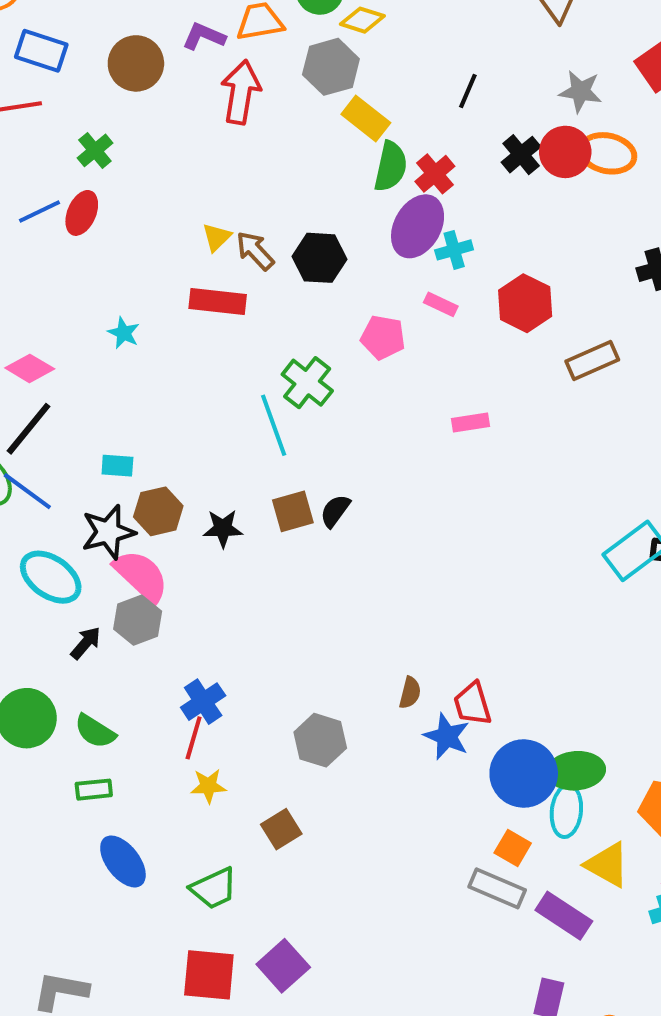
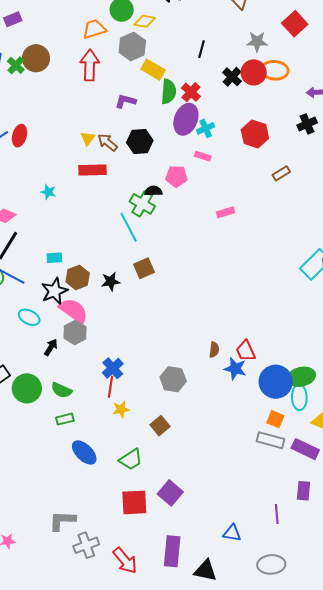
purple L-shape: (204, 36) -> (126, 101), moved
green cross: (95, 150) -> (16, 65), moved
red hexagon: (525, 303) -> (255, 134), moved
brown rectangle: (592, 361) -> (281, 173), size x0.7
black semicircle: (335, 511) -> (153, 191), moved, turned 60
cyan ellipse: (51, 577) -> (29, 317), size x0.7

